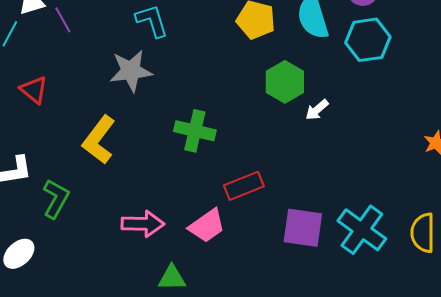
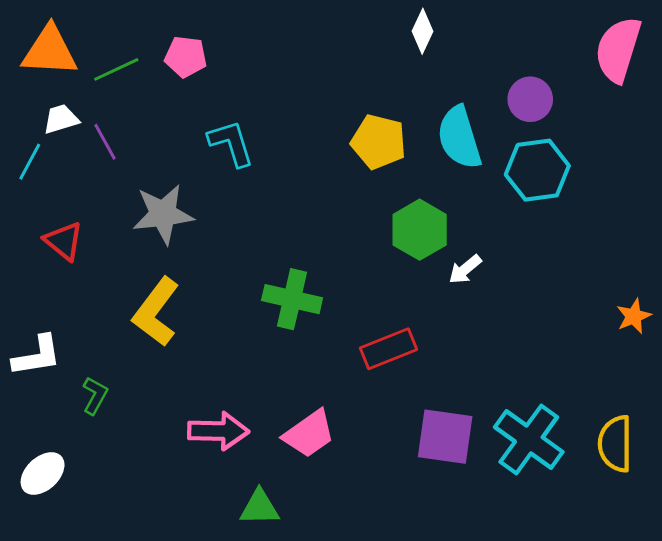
gray star: (131, 71) -> (163, 214), moved
red rectangle: (244, 186) -> (388, 349), moved
green L-shape: (56, 199) -> (95, 396), size x0.7

